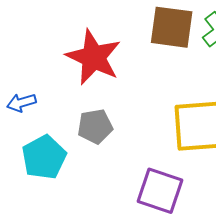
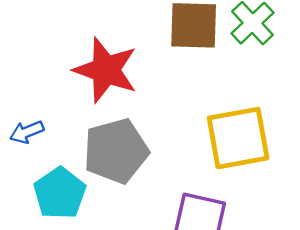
gray pentagon: (95, 126) -> (116, 151), size x1.6

